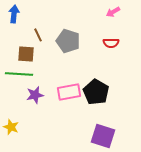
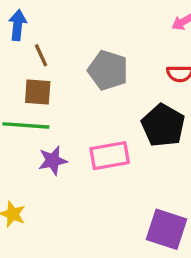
brown line: (38, 35) -> (41, 55), moved
black pentagon: (96, 92) -> (163, 125), moved

